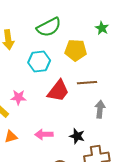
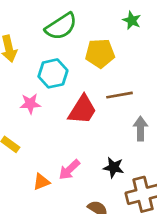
pink star: (18, 97) -> (30, 104), moved
pink arrow: (44, 134) -> (69, 170), turned -36
orange triangle: (11, 137) -> (41, 182), moved

